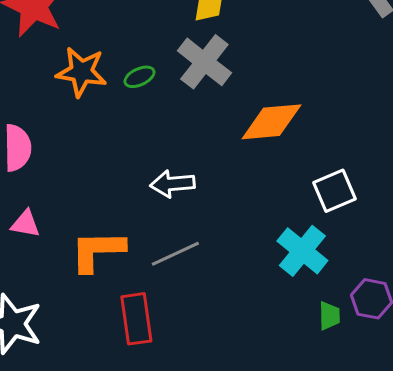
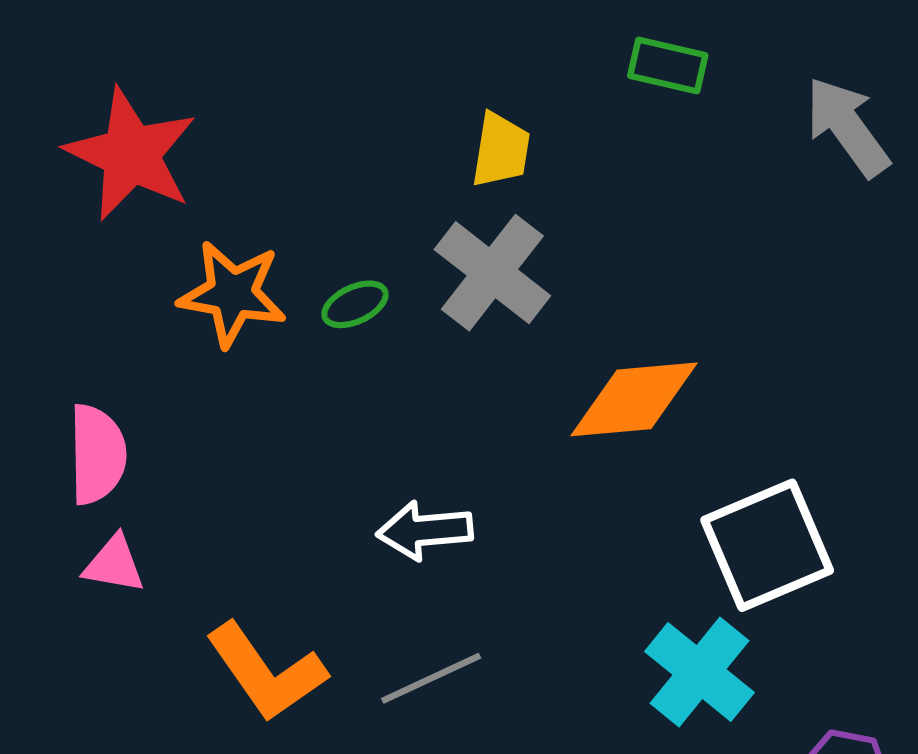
white square: (334, 191) -> (767, 545), size x1.4
pink triangle: (25, 224) -> (114, 564), moved
orange L-shape: (97, 251) -> (266, 672), turned -124

